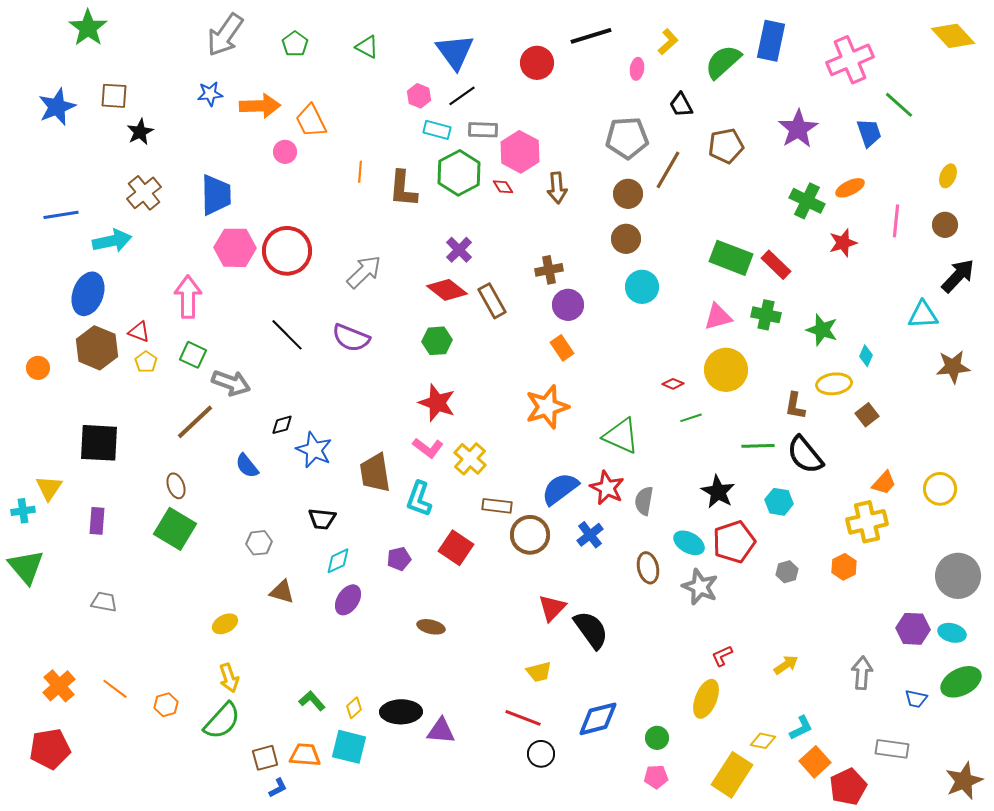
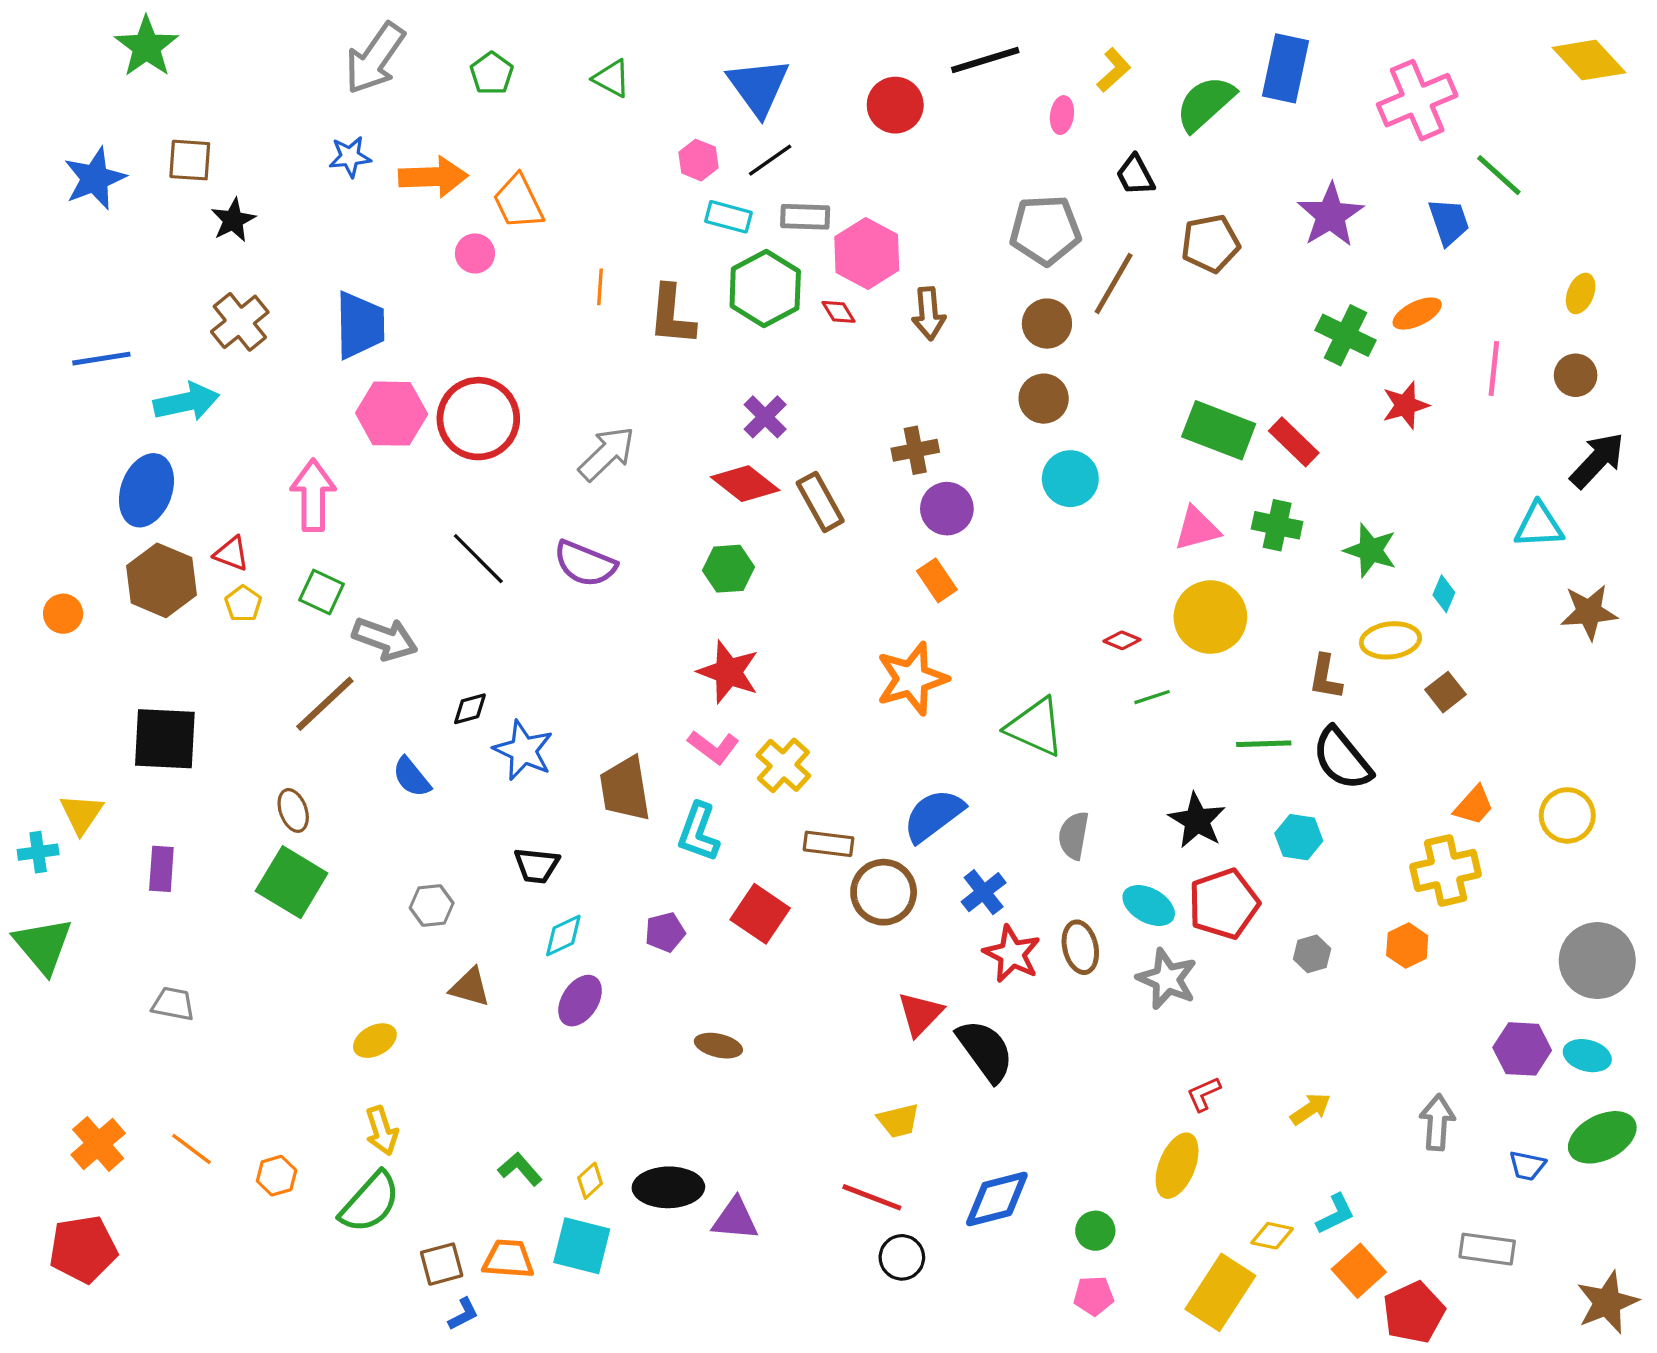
red star: (607, 488) -> (1012, 954), moved

